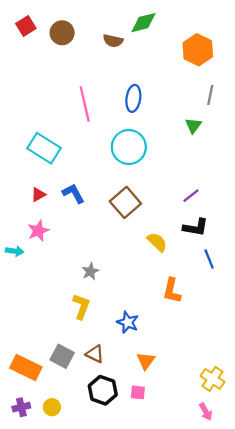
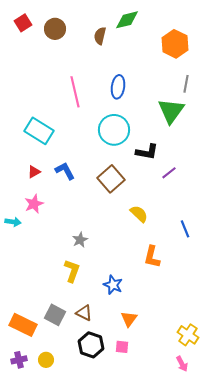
brown semicircle: (113, 41) -> (100, 36), turned 90
green triangle: (193, 126) -> (171, 111), size x1.8
black L-shape: (196, 227) -> (147, 152), moved

